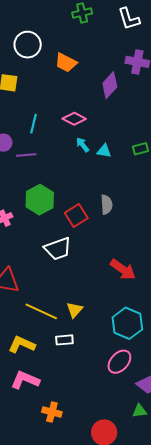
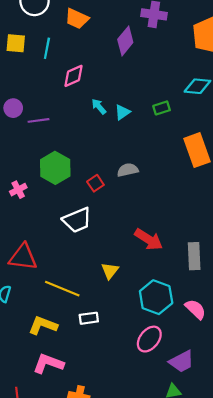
pink diamond: (74, 119) -> (74, 76), moved, turned -50
cyan line: (33, 124) -> (47, 48), moved
cyan triangle: (104, 151) -> (122, 112), turned -42
gray semicircle: (107, 205) -> (128, 170), turned -96
red square: (76, 215) -> (95, 183), size x0.7
yellow triangle: (75, 310) -> (110, 271), moved

